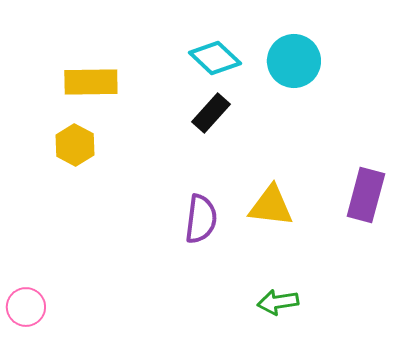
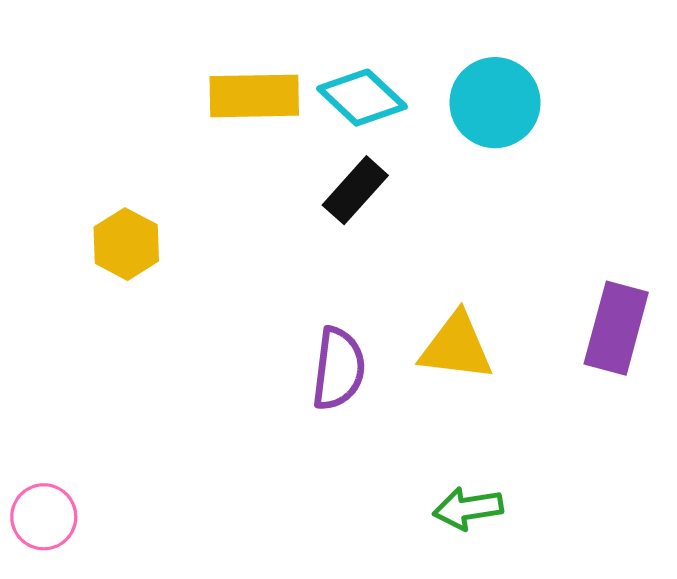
yellow rectangle: (91, 82) -> (254, 96), moved

